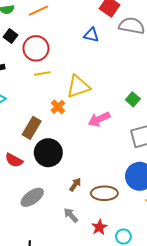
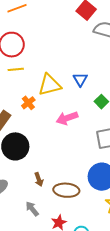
blue triangle: (91, 35) -> (80, 79), moved, turned 42
brown arrow: (75, 185) -> (39, 179), turned 120

